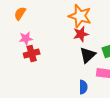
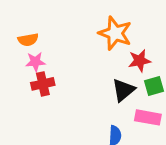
orange semicircle: (20, 13) -> (28, 40), moved, turned -136
red star: (81, 34) -> (140, 61), moved

